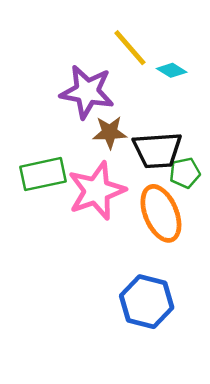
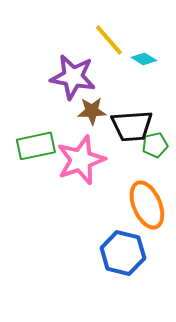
orange ellipse: (161, 213) -> (147, 205), moved

